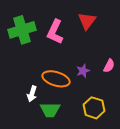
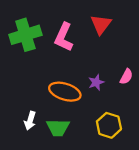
white arrow: (32, 94) -> (30, 121), moved

